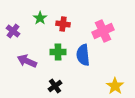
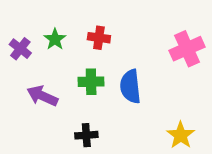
green star: (40, 18) -> (55, 39), moved
pink cross: (103, 31) -> (187, 49), moved
black cross: (55, 86) -> (86, 135), turned 32

